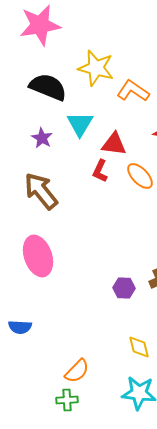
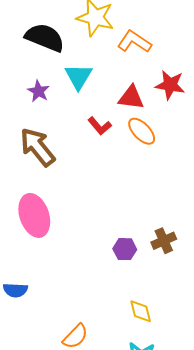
red triangle: (114, 144) -> (131, 98), moved
red L-shape: (100, 171) -> (100, 126), turned -65

